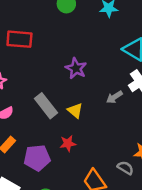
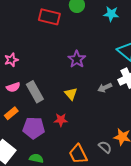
red rectangle: (19, 39) -> (49, 17), moved
gray rectangle: (46, 106) -> (35, 92), moved

